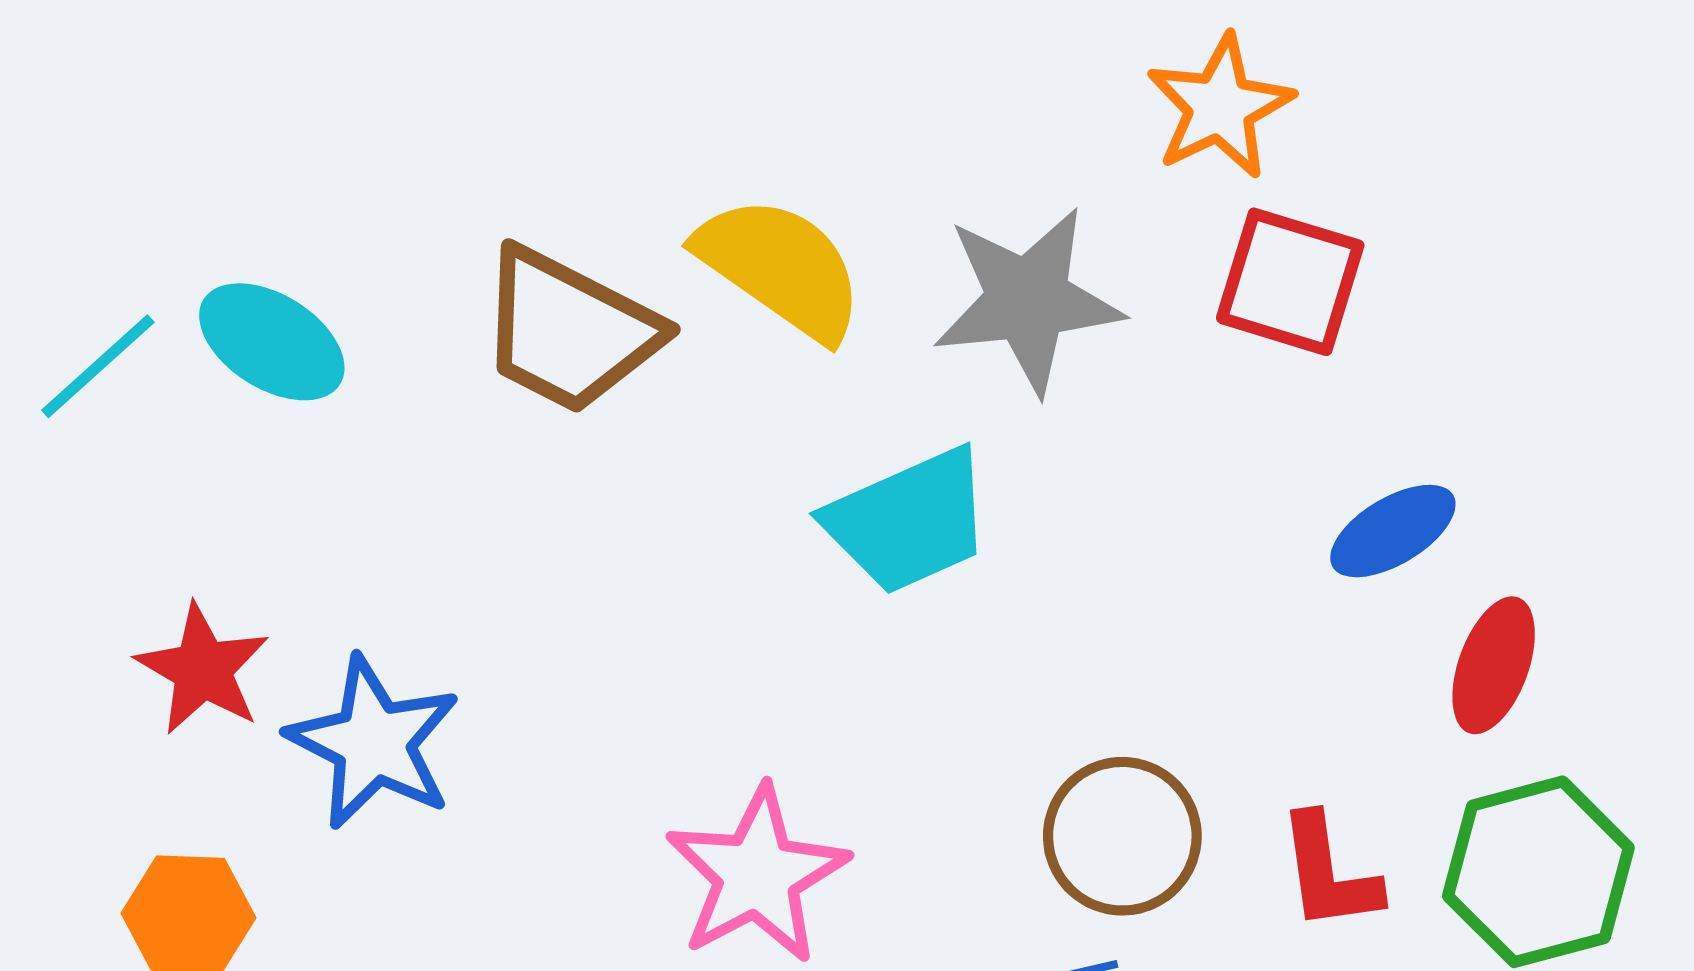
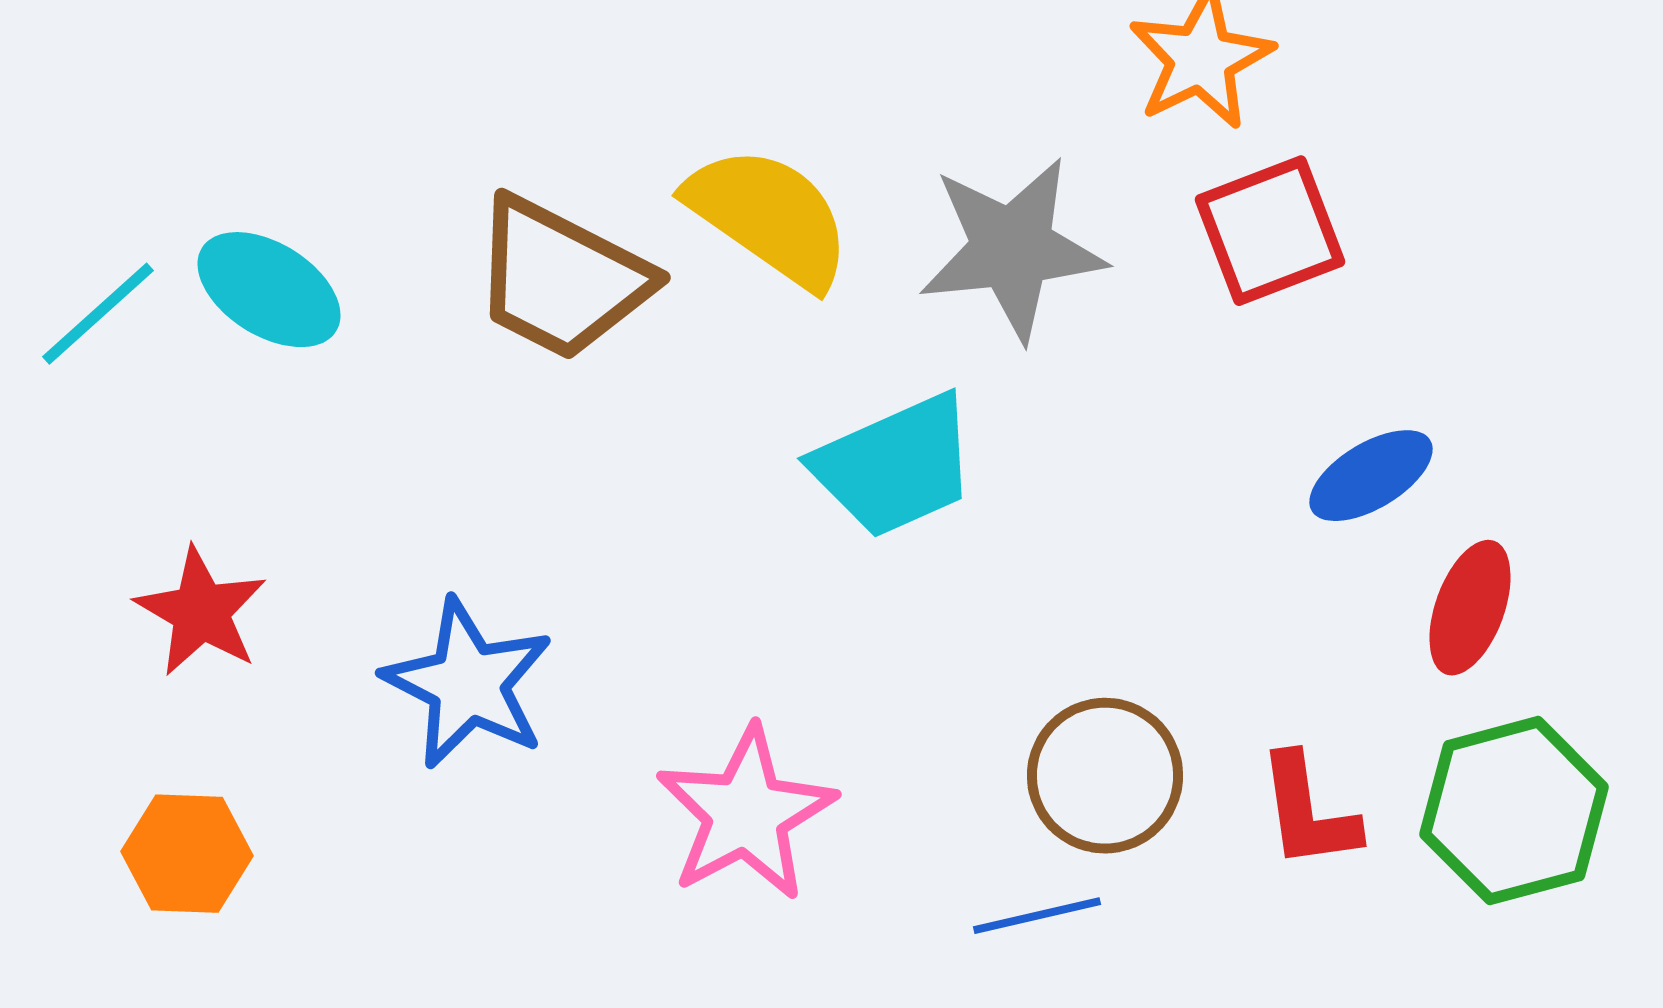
red square: (1290, 282) -> (1270, 231), turned -38
blue star: (374, 743) -> (468, 684), moved

